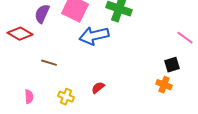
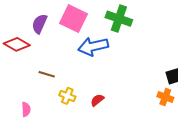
yellow cross: (66, 97) -> (67, 96), moved

